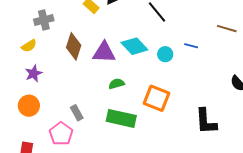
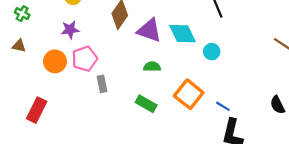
blue line: (191, 46) -> (223, 106), moved
green rectangle: (121, 118) -> (146, 104), size x0.7
pink pentagon: (61, 134) -> (85, 59), moved

